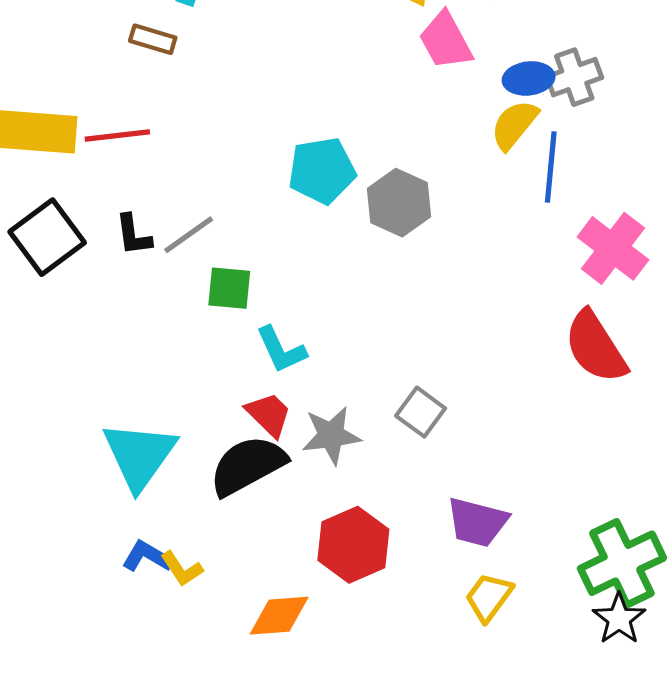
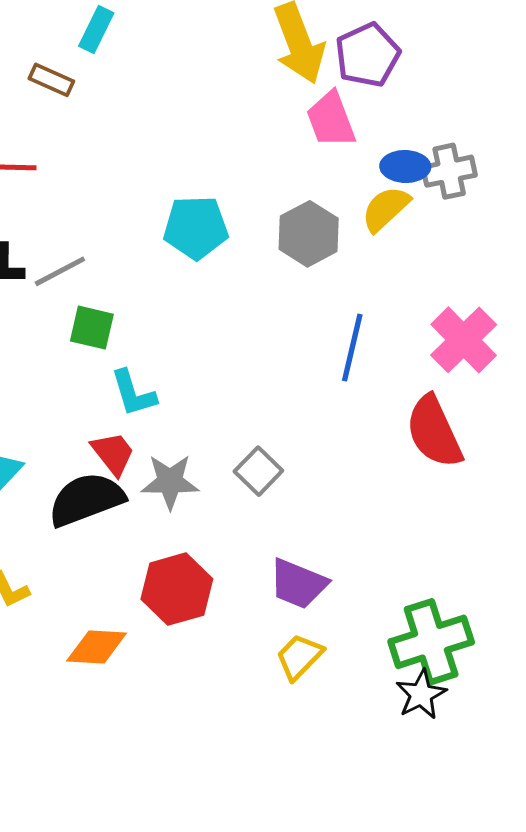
blue line: (551, 167) -> (352, 348), moved
gray hexagon: (399, 203) -> (309, 234), moved

